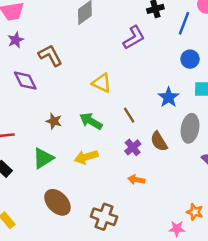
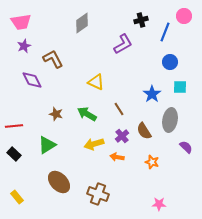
yellow arrow: (86, 157) -> (94, 144), moved
orange arrow: (136, 180) -> (117, 157), moved
orange star: (195, 212) -> (152, 162), moved

